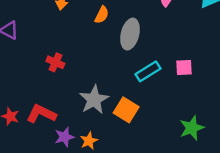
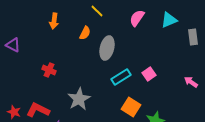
pink square: (184, 67) -> (149, 74), turned -32
orange square: (126, 110) -> (131, 107), moved

